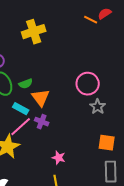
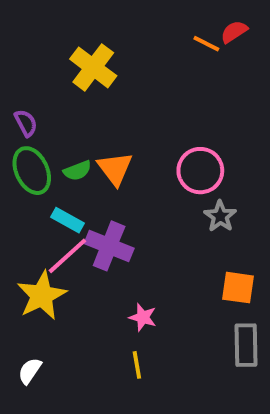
yellow cross: (34, 32) -> (93, 67), turned -35
orange triangle: (41, 98) -> (115, 169), moved
purple cross: (42, 122) -> (109, 246), size x1.6

